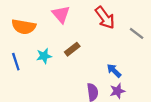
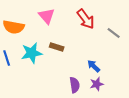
brown rectangle: (72, 49) -> (57, 47), turned 56
cyan star: (44, 56) -> (32, 53), size x1.5

